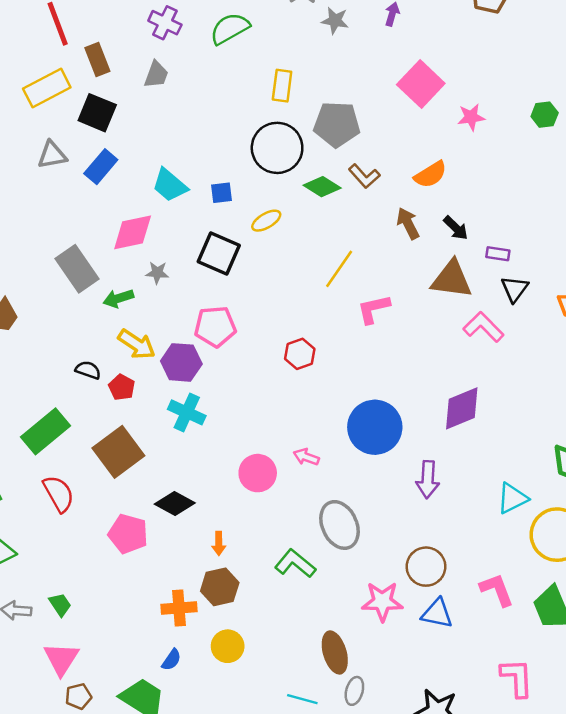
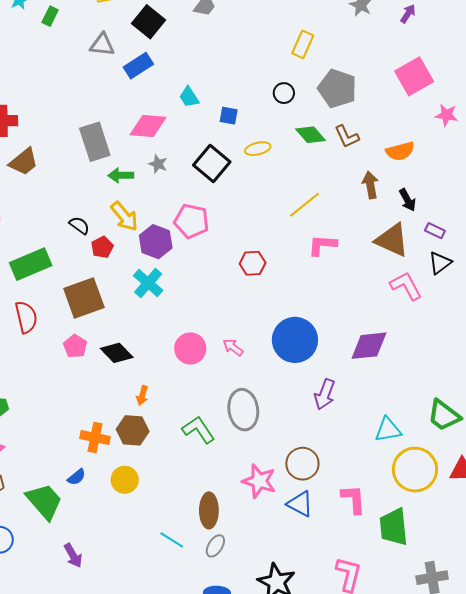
black circle: (277, 148) -> (284, 93), size x0.5
cyan trapezoid: (170, 185) -> (189, 97), size x0.7
pink pentagon: (128, 534) -> (75, 346), moved, size x0.7

